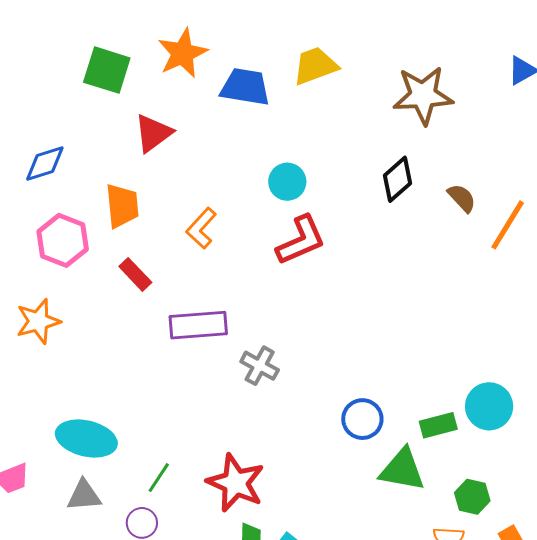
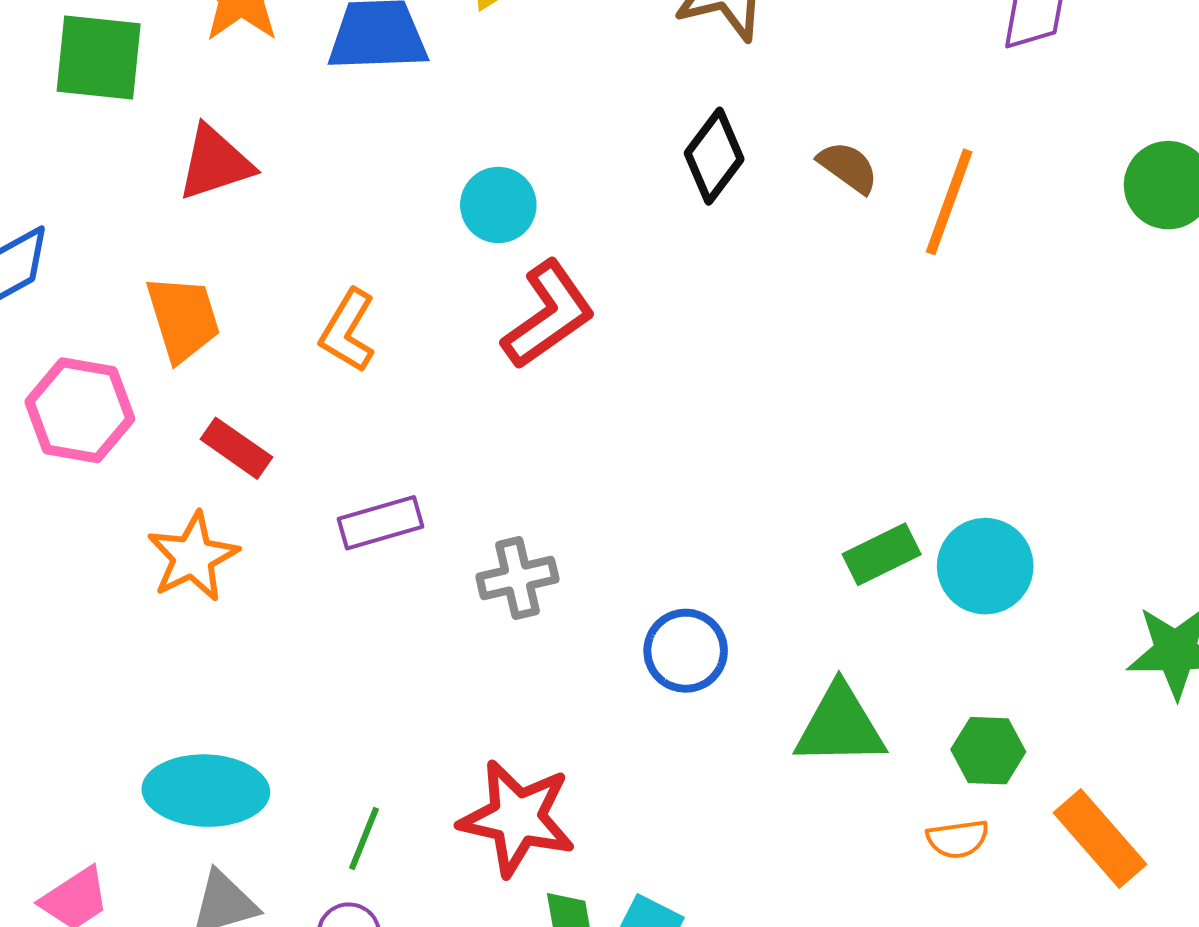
red triangle: (153, 133) -> (215, 163), turned 30
orange star: (38, 321) -> (193, 557), moved
purple rectangle: (198, 325) -> (380, 523), size x0.7
gray cross: (260, 366) -> (517, 578), turned -30
blue circle: (362, 419) -> (686, 651), moved
green rectangle: (438, 425) -> (882, 554), moved

